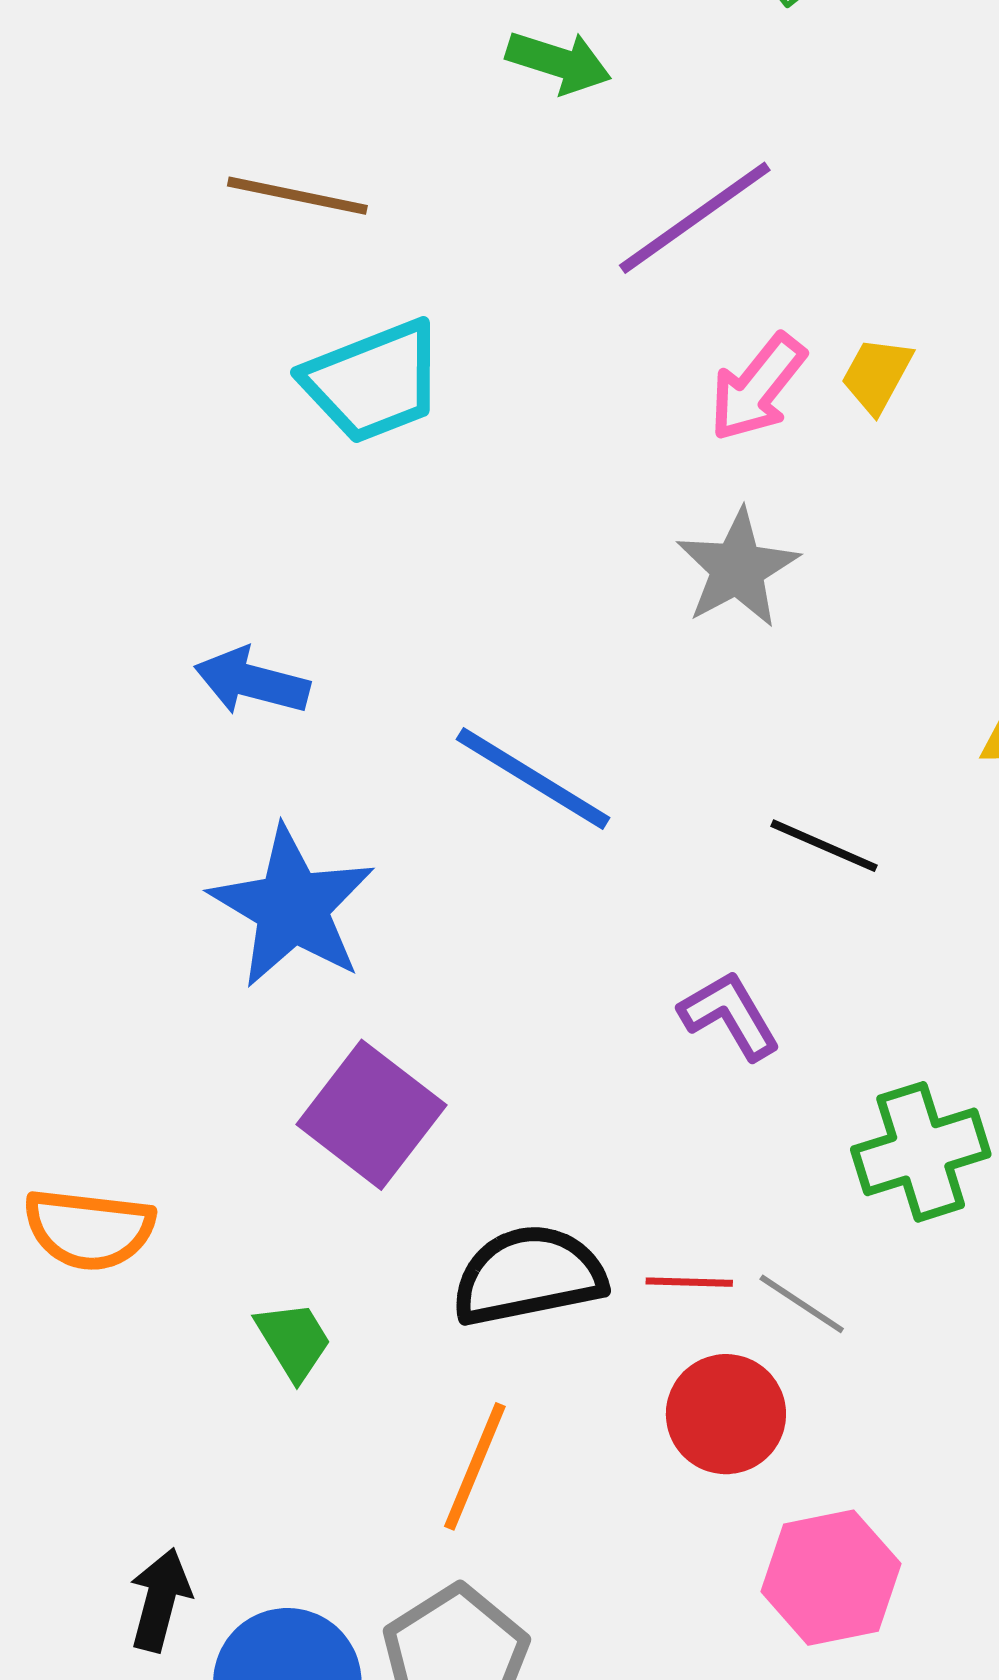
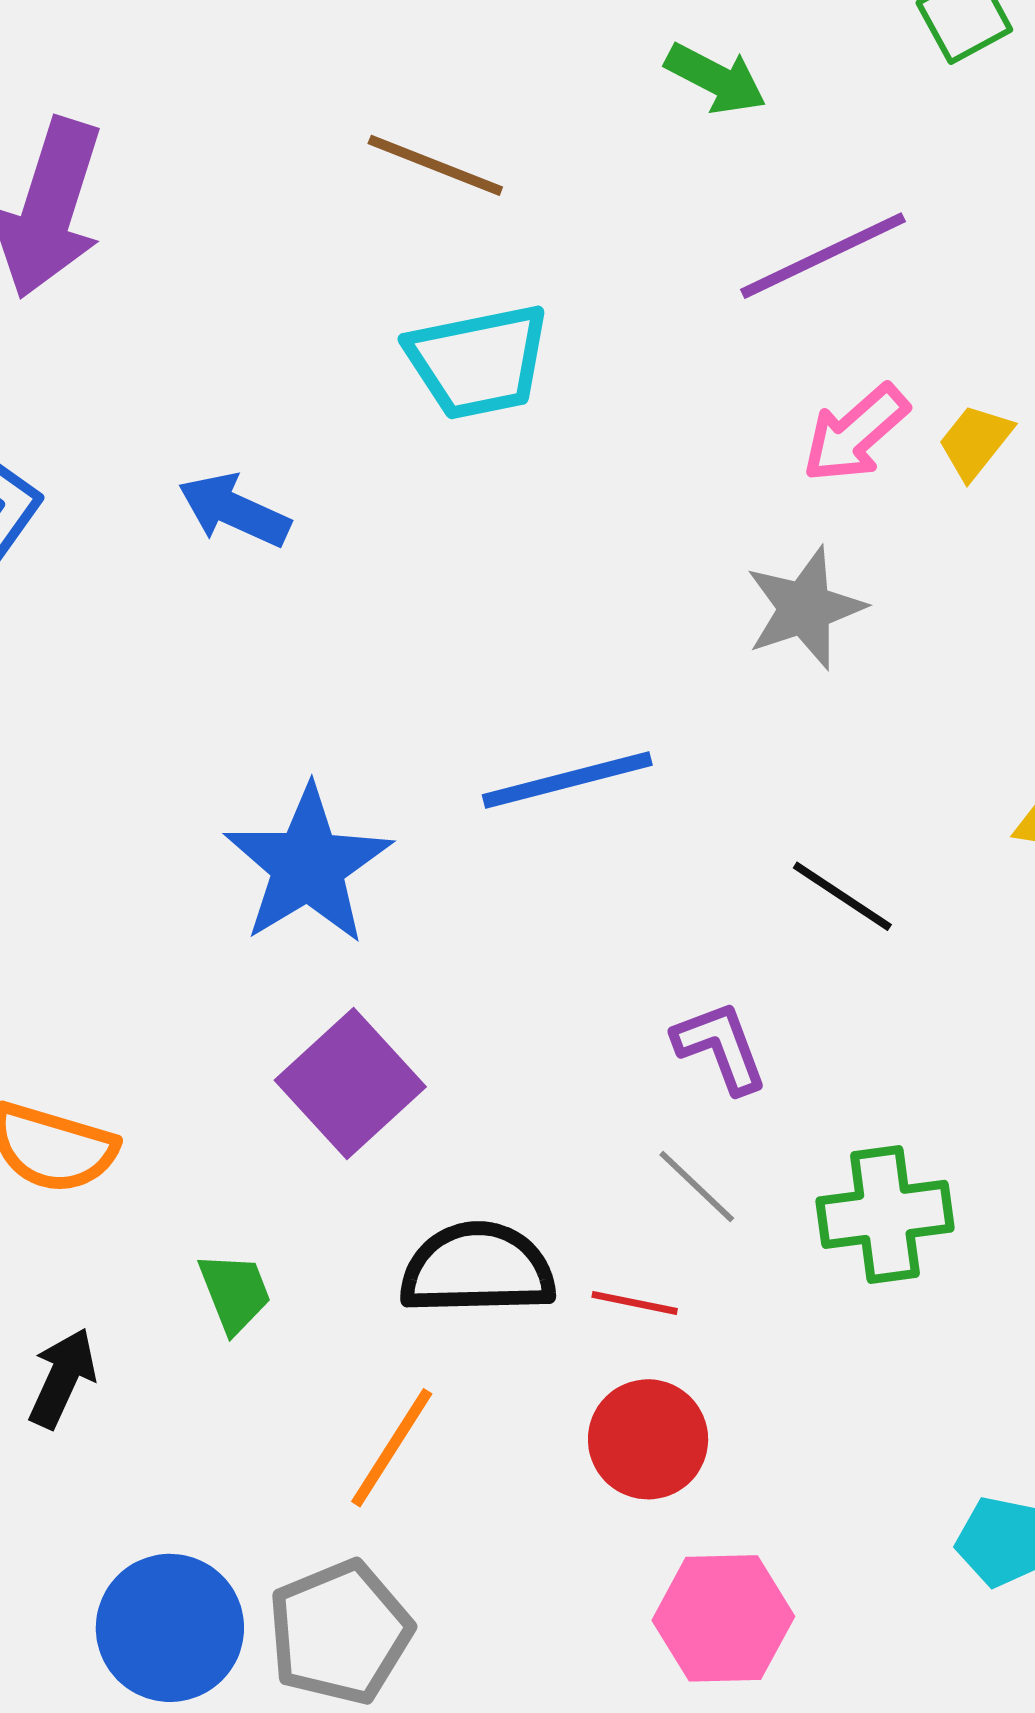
blue arrow: (252, 682) -> (234, 510), moved
blue line: (533, 778) -> (567, 780), turned -56
gray line: (802, 1304) -> (697, 1187), moved
black arrow: (160, 1600) -> (62, 1378), moved

